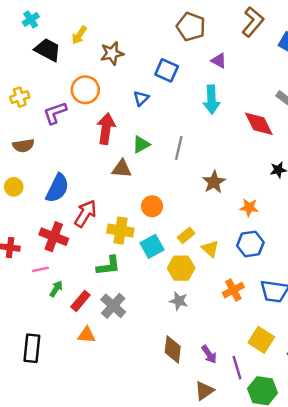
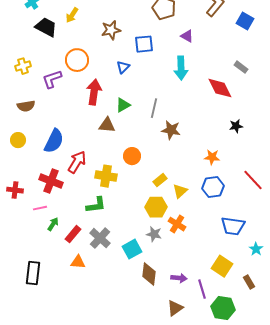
brown star: (112, 53) -> (111, 30), moved
blue square: (167, 70) -> (144, 44), turned -30
brown star: (214, 182) -> (171, 130), moved, turned -30
cyan square: (152, 246) -> (132, 249), moved
yellow triangle: (210, 249) -> (180, 191), turned 35
orange cross: (233, 290) -> (177, 224), moved, turned -30
purple arrow: (209, 354) -> (179, 278), turned -49

